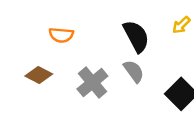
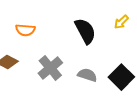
gray semicircle: (134, 71) -> (87, 75), moved, turned -36

